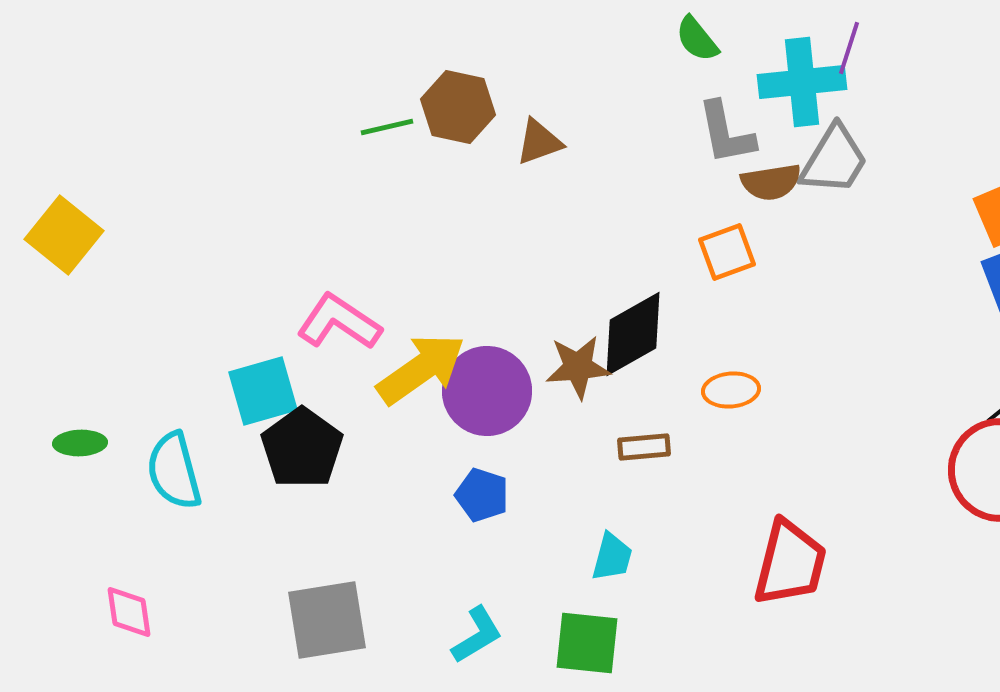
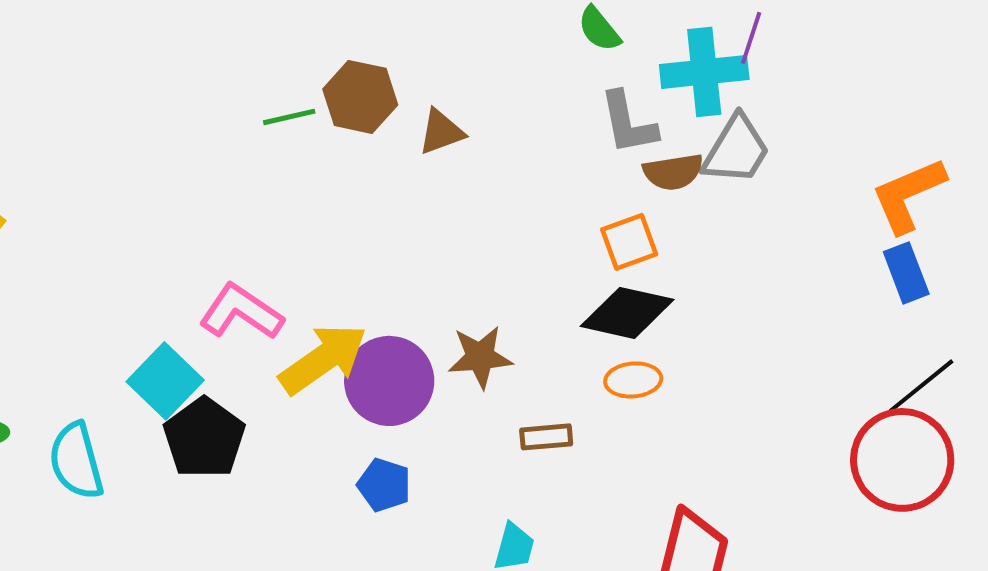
black diamond: (633, 334) -> (627, 313), moved, turned 42
cyan square: (263, 391) -> (165, 381), turned -30

